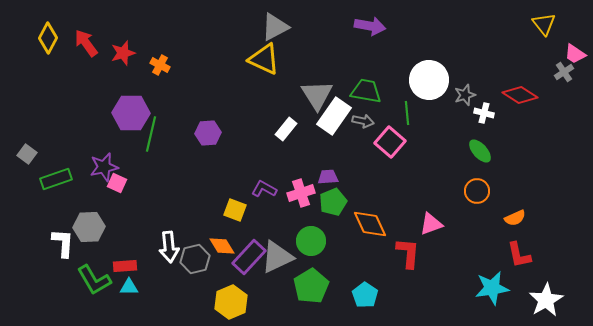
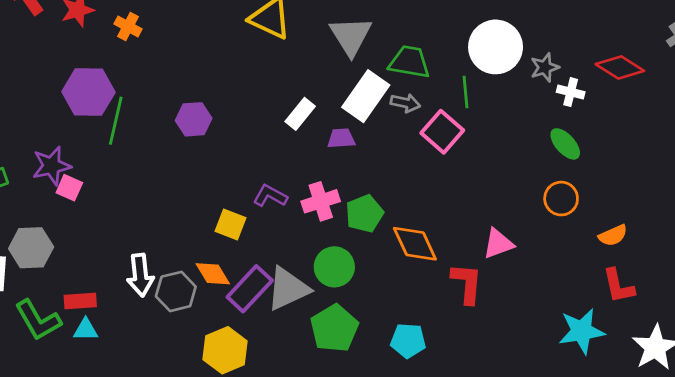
gray triangle: (317, 95) -> (351, 36), moved
purple trapezoid: (328, 177) -> (341, 138), moved
cyan pentagon: (365, 295) -> (408, 341), turned -30

